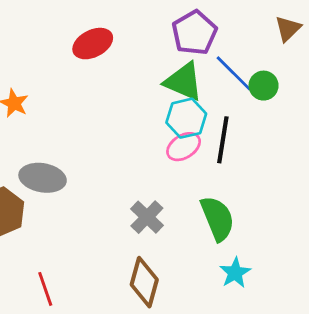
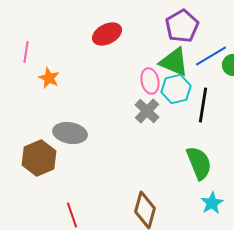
blue line: (234, 73) -> (211, 56), turned -76
pink ellipse: (184, 147) -> (150, 81), moved, turned -70
gray cross: (147, 217) -> (147, 111), moved

